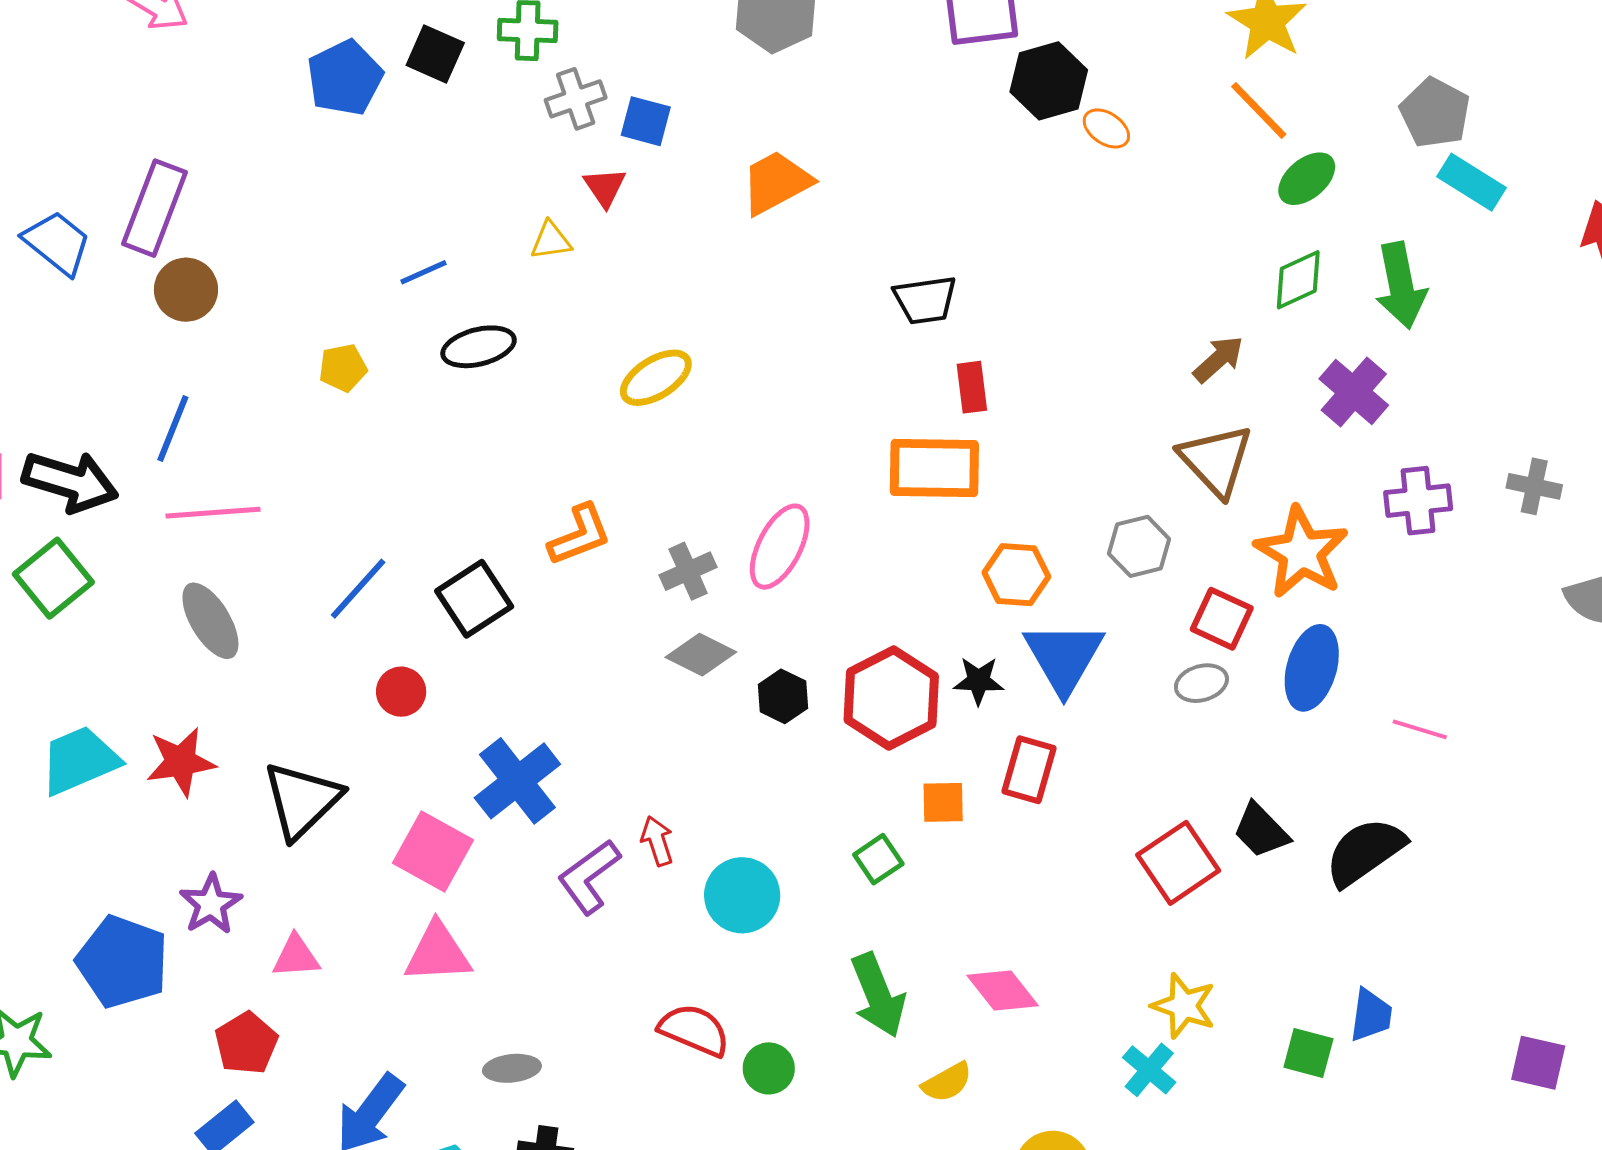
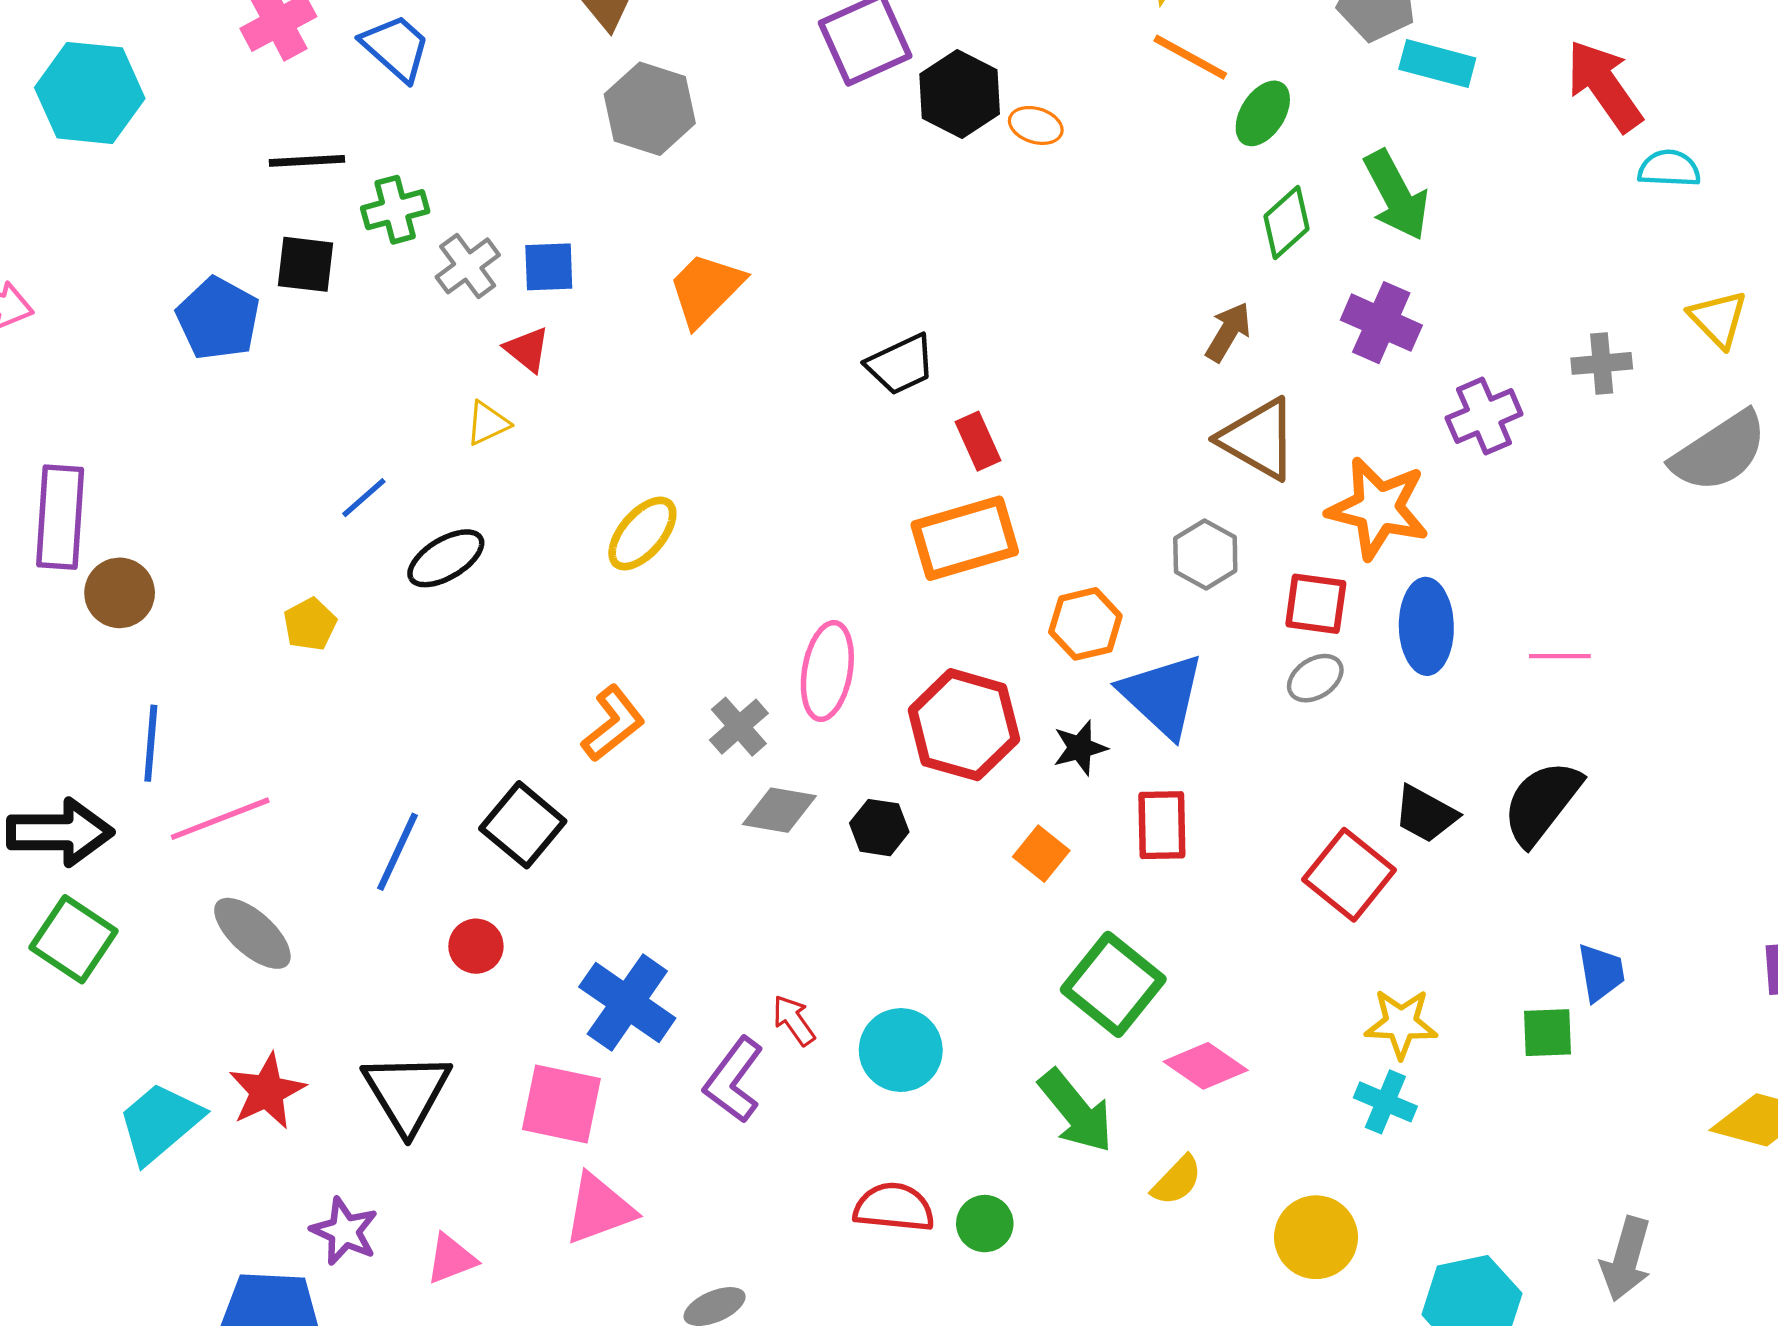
red hexagon: (891, 698) -> (964, 725), moved
orange square: (943, 802) -> (1041, 854), moved, turned -33
green square: (878, 859) -> (1113, 984), moved, size x1.8

